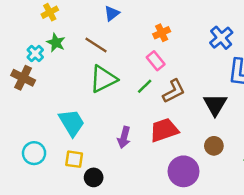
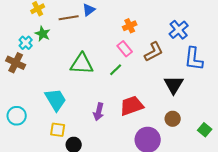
brown line: (96, 45) -> (69, 18), moved, turned -42
green triangle: (103, 79) -> (82, 64), turned 30
brown L-shape: (174, 91) -> (154, 52), moved
cyan circle: (34, 153) -> (17, 116), moved

